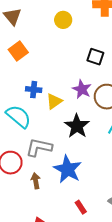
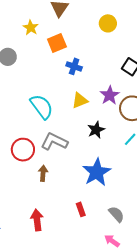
blue cross: (34, 90) -> (74, 66), moved
black star: (77, 126) -> (96, 130), size x0.7
blue star: (68, 169) -> (97, 172), moved

